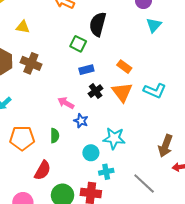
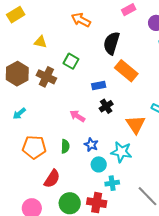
green square: (78, 44) -> (71, 61), moved
orange rectangle: (124, 67) -> (126, 71), moved, size x1.6
orange triangle: (122, 92) -> (136, 124), moved
blue star: (81, 121) -> (91, 145), moved

